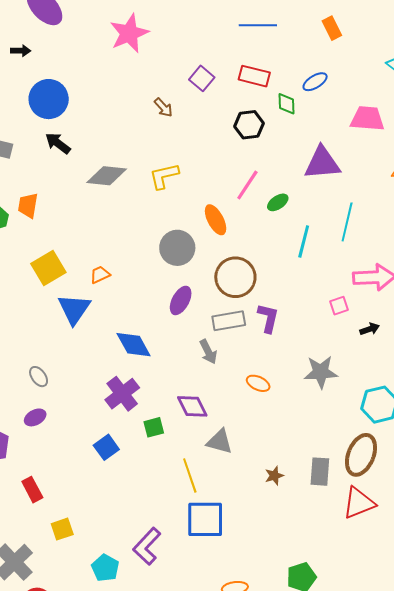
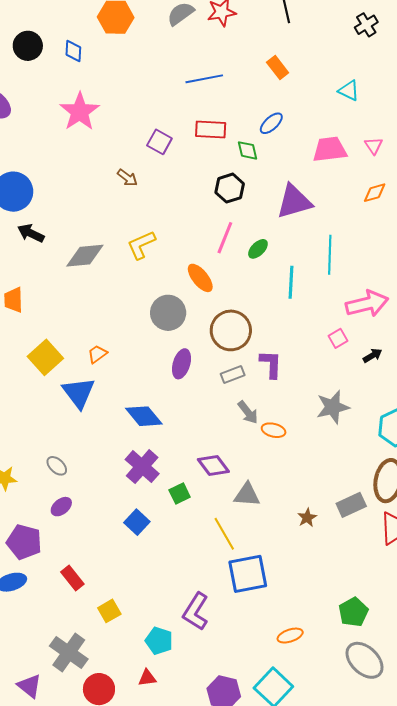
black hexagon: (249, 125) -> (230, 188), moved
gray rectangle: (229, 321) -> (233, 374), size x0.7
gray arrow: (208, 352) -> (248, 412), moved
gray rectangle: (320, 472) -> (351, 505), turned 72

